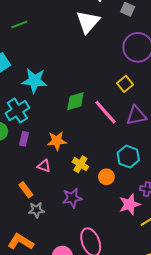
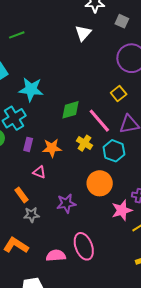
white triangle: (88, 22) -> (83, 33), size x0.7
purple rectangle: (24, 139) -> (28, 144), moved
cyan hexagon: (128, 157) -> (114, 151), moved
yellow cross: (80, 164) -> (85, 143), moved
orange circle: (106, 177) -> (100, 183), size x1.6

